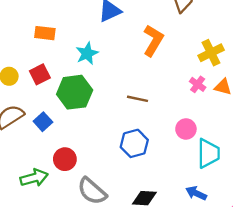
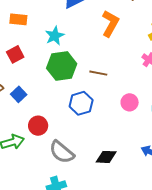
green hexagon: (75, 92) -> (62, 66), moved
pink circle: (186, 129) -> (130, 102), moved
blue hexagon: (134, 143) -> (81, 103), moved

